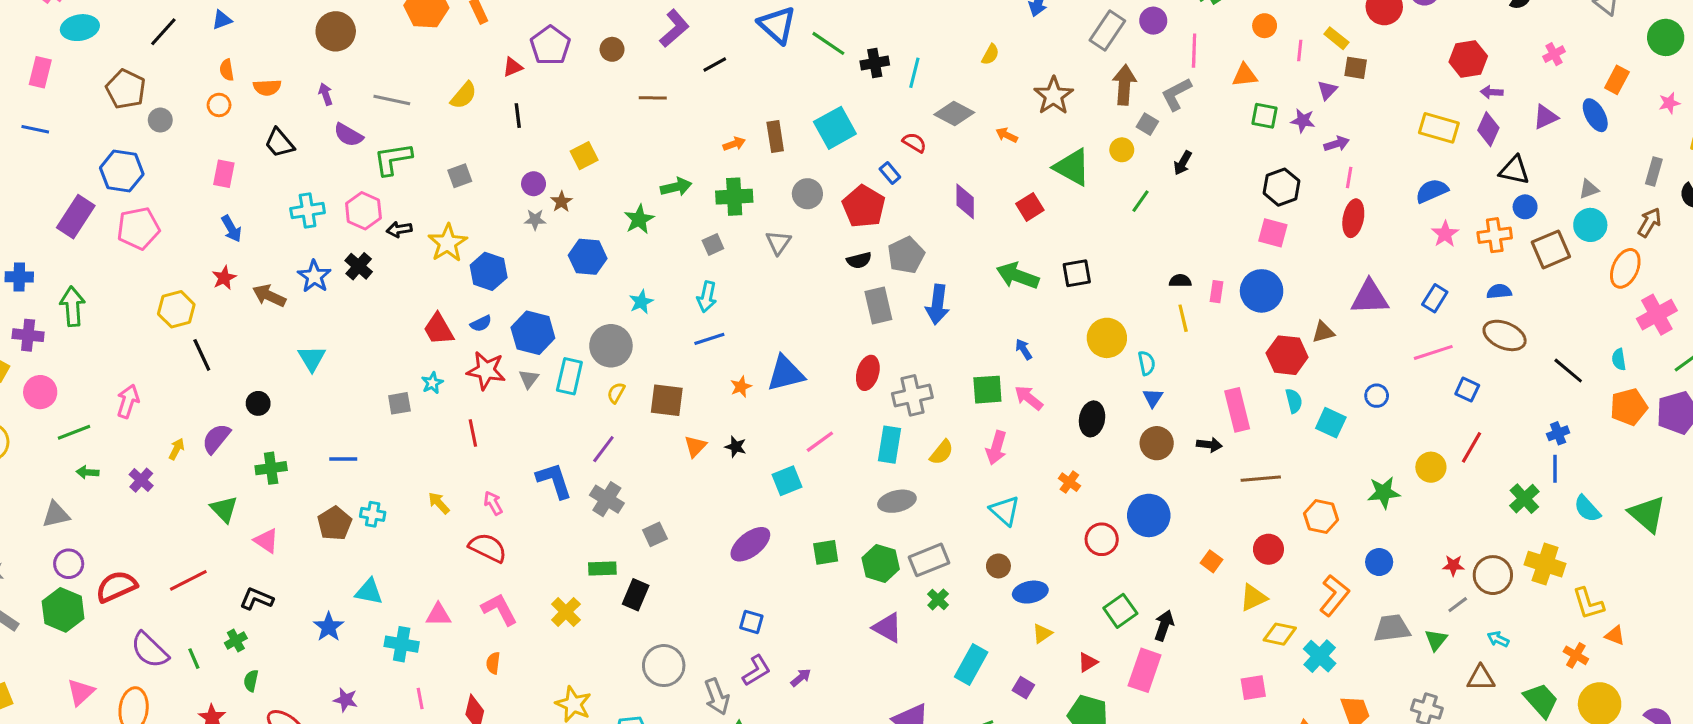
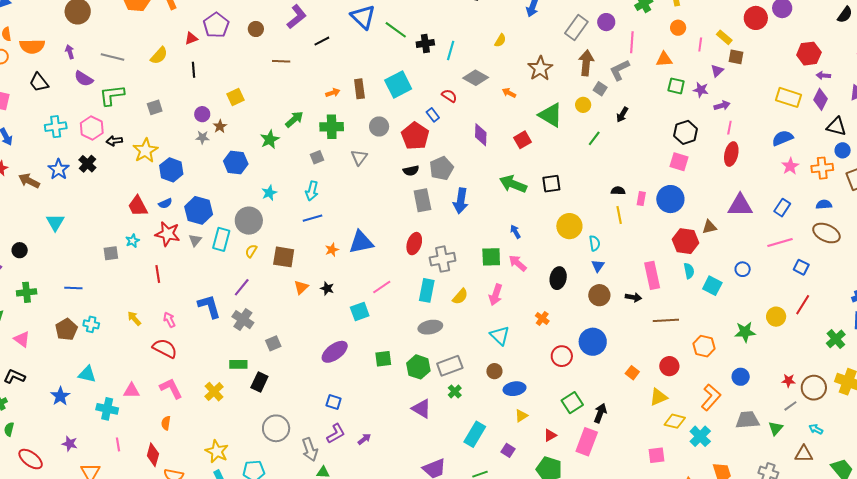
orange semicircle: (267, 87) -> (32, 46), size x1.4
green arrow: (676, 187) -> (294, 119), turned -30

